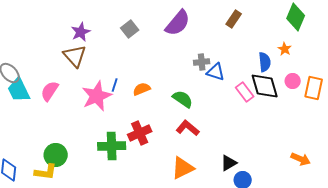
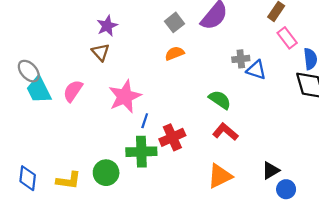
gray square: (130, 29) -> (175, 22), moved
brown triangle: (75, 56) -> (101, 52), size x0.7
blue line: (115, 85) -> (145, 121), moved
orange semicircle: (142, 89) -> (175, 53), moved
pink rectangle: (245, 92) -> (287, 38), moved
green circle: (56, 155) -> (106, 173), moved

